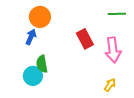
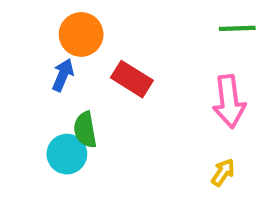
red rectangle: (85, 39) -> (132, 79), moved, turned -30

